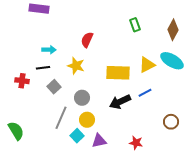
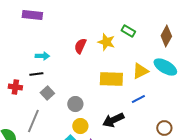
green rectangle: (135, 25) -> (128, 31), turned -40
yellow star: (76, 66) -> (106, 42), moved
black arrow: (120, 102) -> (113, 120), moved
gray line: (61, 118) -> (33, 121), moved

